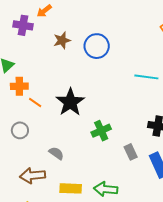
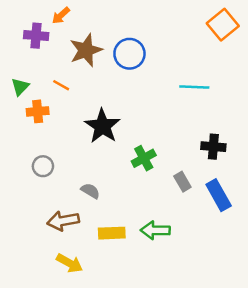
brown star: (62, 40) -> (86, 50), size x1.5
orange line: (35, 102) -> (61, 85), moved

